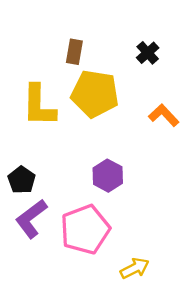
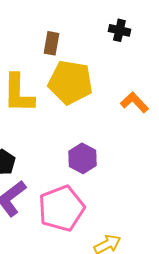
black cross: (148, 53) -> (119, 30), moved, turned -35

